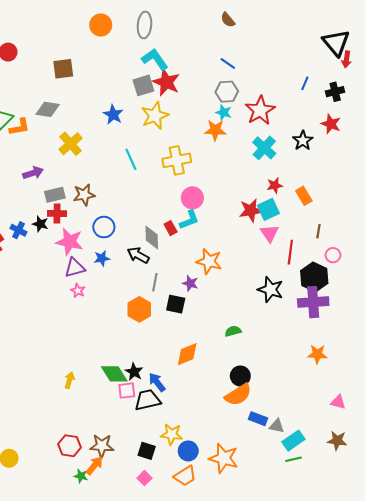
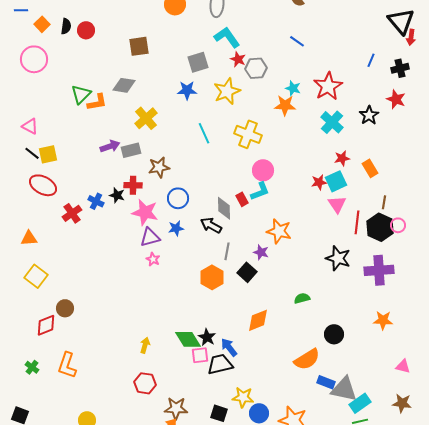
red star: (166, 82) -> (238, 59), size x0.6
gray square: (143, 85) -> (198, 62), moved
gray hexagon: (227, 92) -> (256, 68), moved
blue star: (113, 115) -> (187, 90), turned -30
yellow cross: (177, 160) -> (248, 134), turned 32
gray rectangle: (55, 195) -> (131, 150), moved
red star: (251, 210) -> (319, 182), size x0.7
black hexagon: (314, 277) -> (380, 227), moved
black square: (176, 304) -> (247, 272), turned 30
black circle: (240, 376) -> (334, 334), moved
gray triangle: (277, 426) -> (344, 389), size x1.8
red hexagon: (69, 446) -> (145, 383), moved

